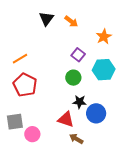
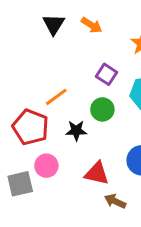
orange line: (20, 59) -> (56, 97), moved
black star: (80, 102) -> (76, 131), moved
pink circle: (32, 134) -> (46, 166), moved

